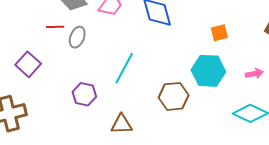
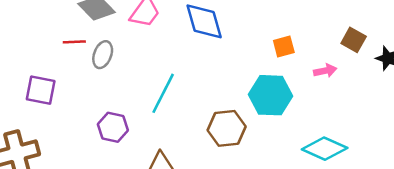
purple square: (28, 64) -> (41, 90), turned -30
pink arrow: (254, 74) -> (325, 71), moved

